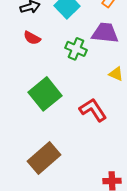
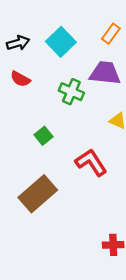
green square: (45, 94) -> (44, 136), moved, size x0.5
brown rectangle: (44, 158) -> (38, 194), moved

